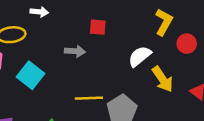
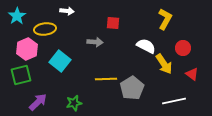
red circle: (187, 44) -> (183, 48), moved
white semicircle: (140, 56) -> (146, 46), turned 66

